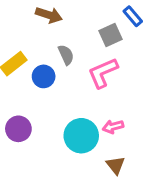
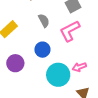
blue circle: (44, 76) -> (42, 50), moved
purple circle: (18, 129) -> (15, 63), moved

